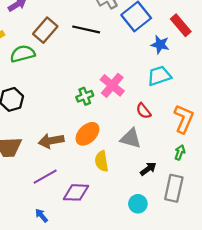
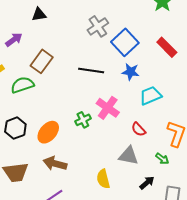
black line: (86, 29) -> (91, 71), moved
blue star: (160, 45) -> (131, 72), moved
orange ellipse: (87, 134) -> (48, 132), moved
brown arrow: (51, 141) -> (55, 164), turned 30
green arrow: (180, 152) -> (162, 159), moved, turned 112

